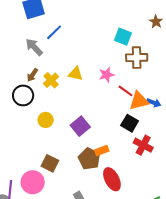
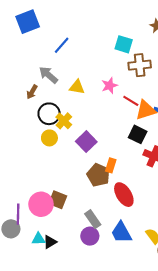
blue line: (54, 32) -> (62, 45), moved
gray arrow: (34, 47) -> (48, 75), moved
yellow cross: (51, 80) -> (64, 121), moved
black circle: (23, 95) -> (49, 114), moved
orange rectangle: (102, 151) -> (111, 165), turned -48
brown square: (50, 163) -> (58, 200), moved

